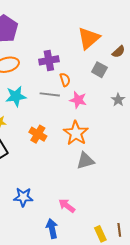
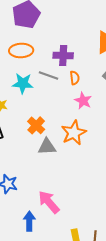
gray line: (50, 94) -> (49, 75), moved
gray triangle: (85, 161) -> (47, 147), moved
pink arrow: (67, 206) -> (49, 202), size x1.4

